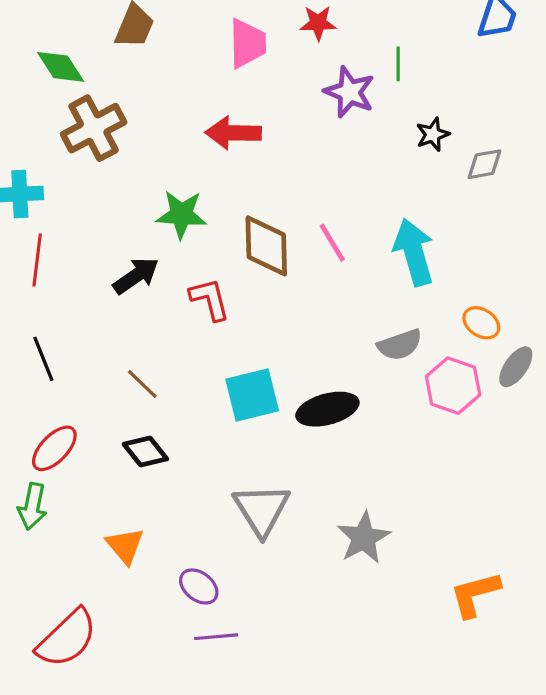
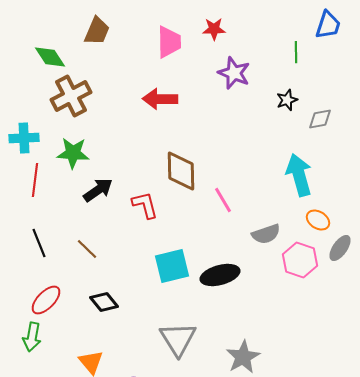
green line: (398, 64) -> (296, 52), moved
green star: (182, 214) -> (73, 153), moved
pink line: (332, 243) -> (223, 200), moved
cyan arrow: (414, 252) -> (299, 175), moved
brown line: (142, 384) -> (87, 249), moved

